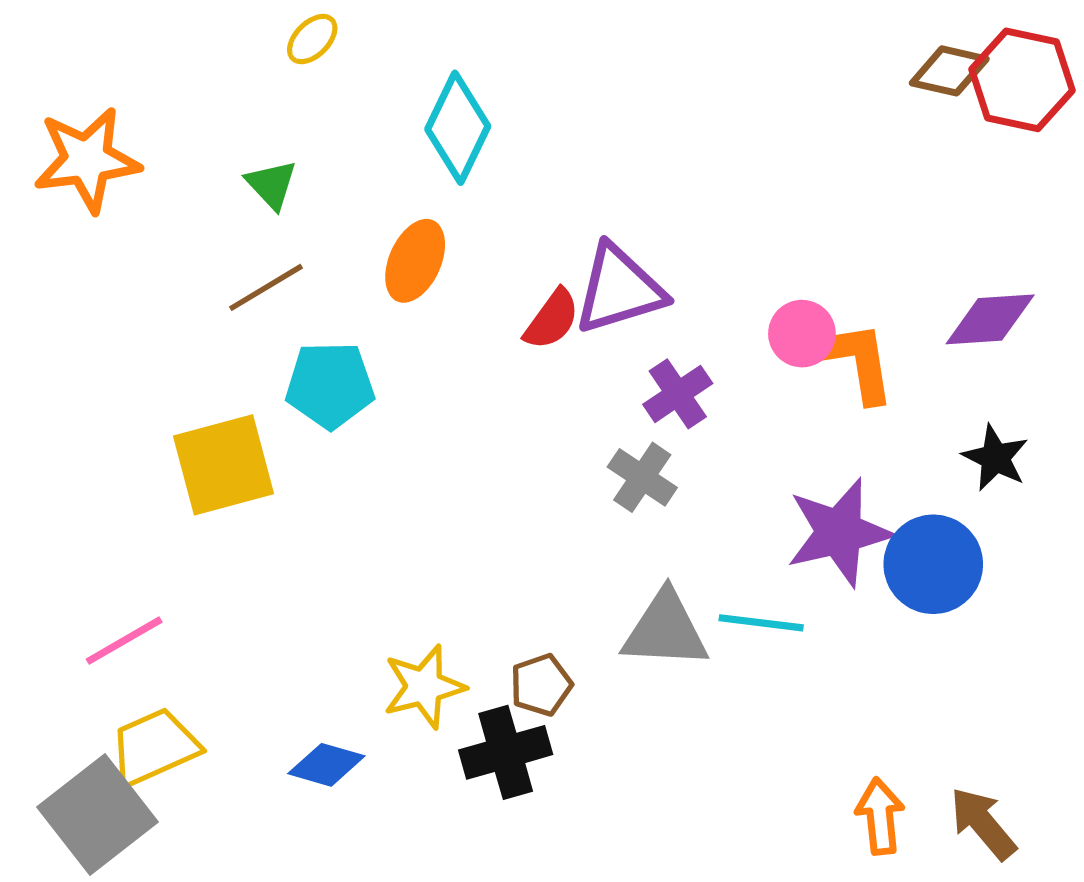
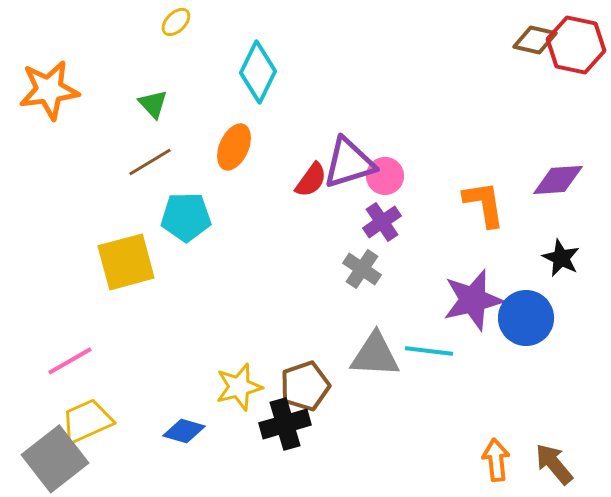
pink circle: (802, 334) -> (385, 176), moved
brown pentagon: (541, 685) -> (305, 386), size x1.4

